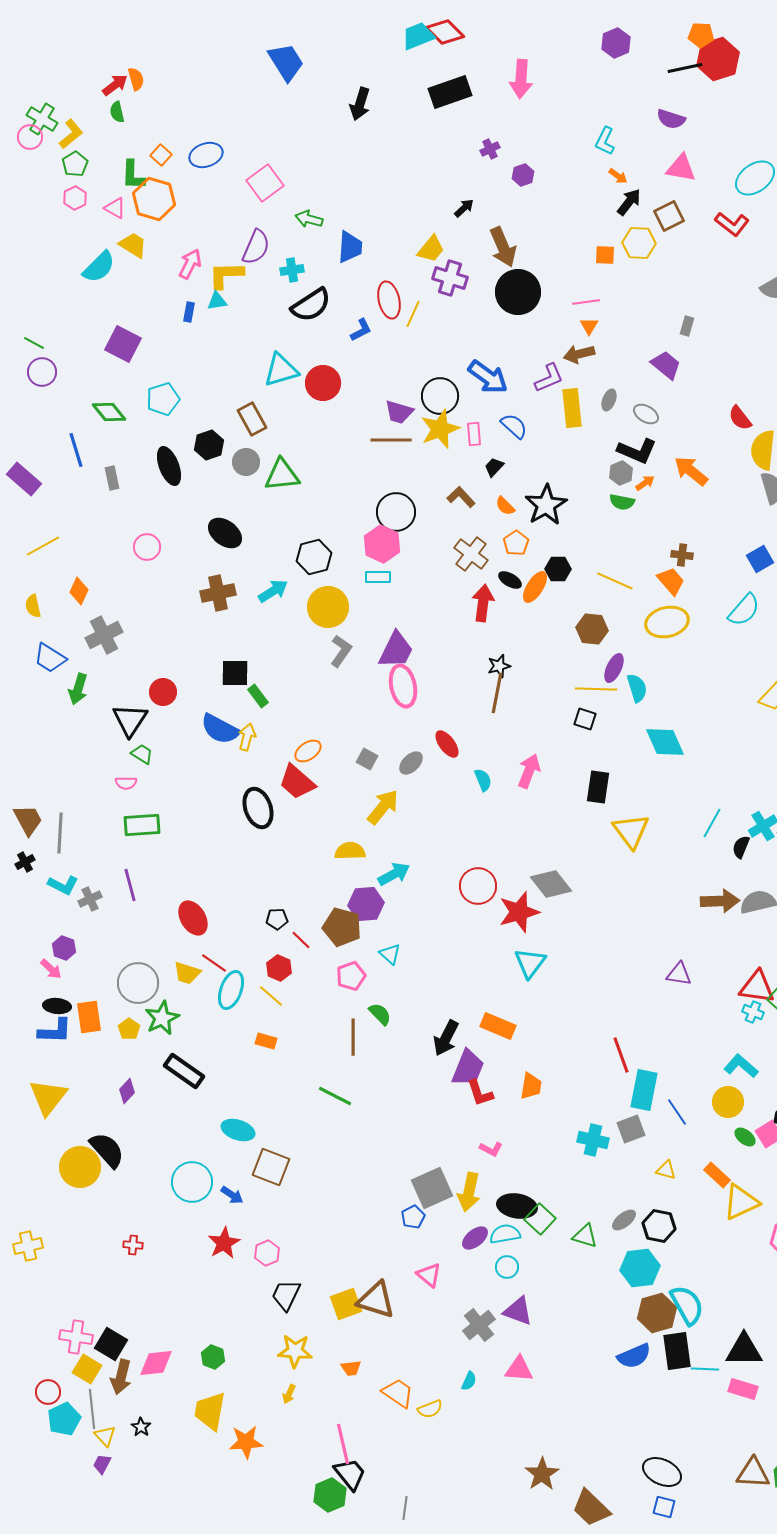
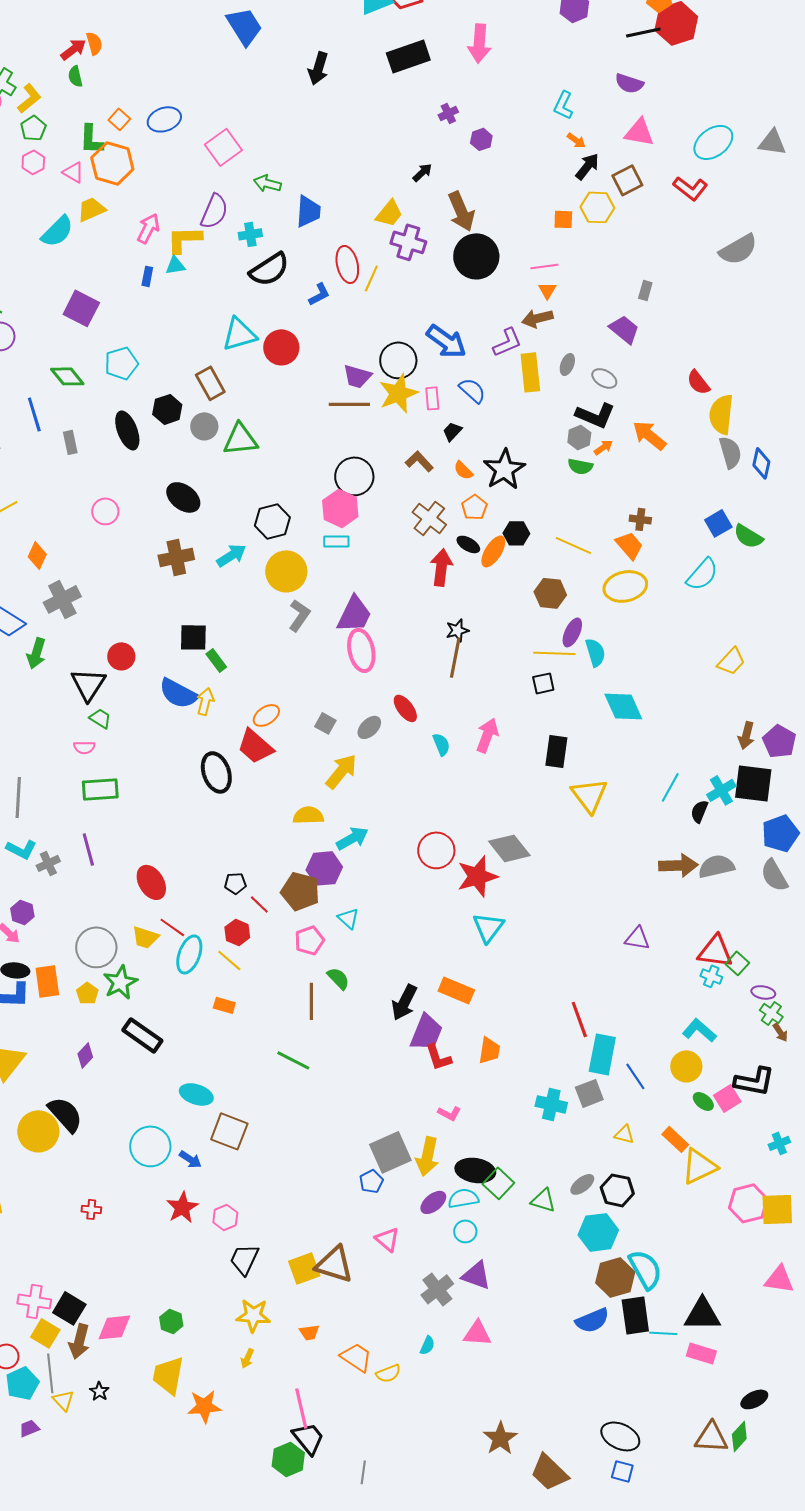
yellow trapezoid: (133, 245) -> (91, 209), turned -56
black square: (585, 719) -> (543, 683), turned -30
purple trapezoid: (102, 1464) -> (29, 1428), moved, turned 40

